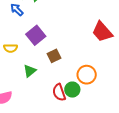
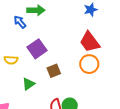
red trapezoid: (102, 32) -> (90, 42), moved
orange circle: (87, 75) -> (89, 64), moved

